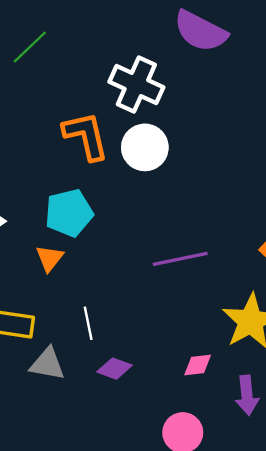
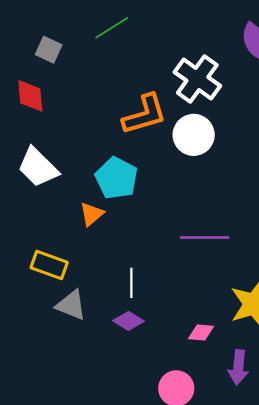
orange L-shape: (86, 136) -> (145, 114), turned 75
cyan pentagon: (69, 213) -> (116, 178), turned 30
white line: (88, 323) -> (131, 283), moved

